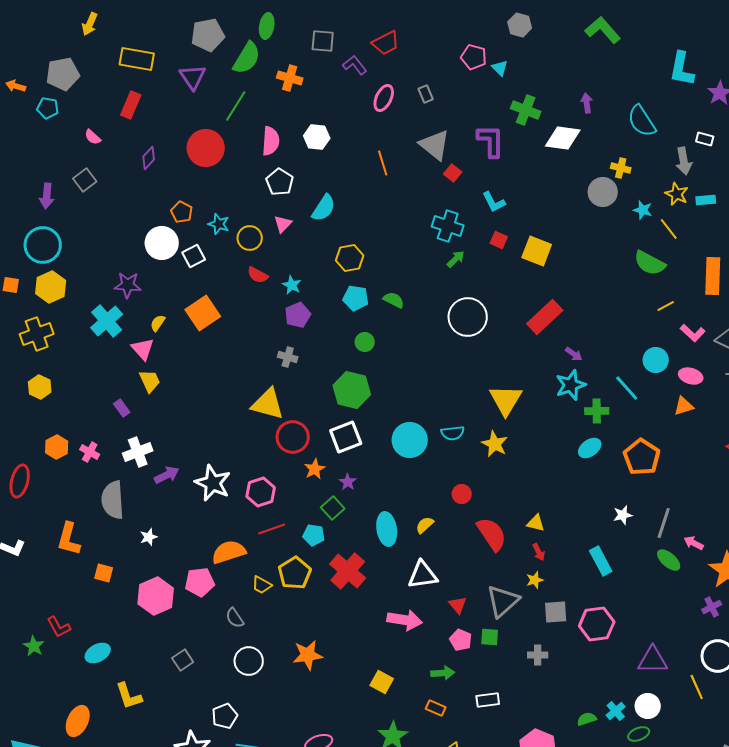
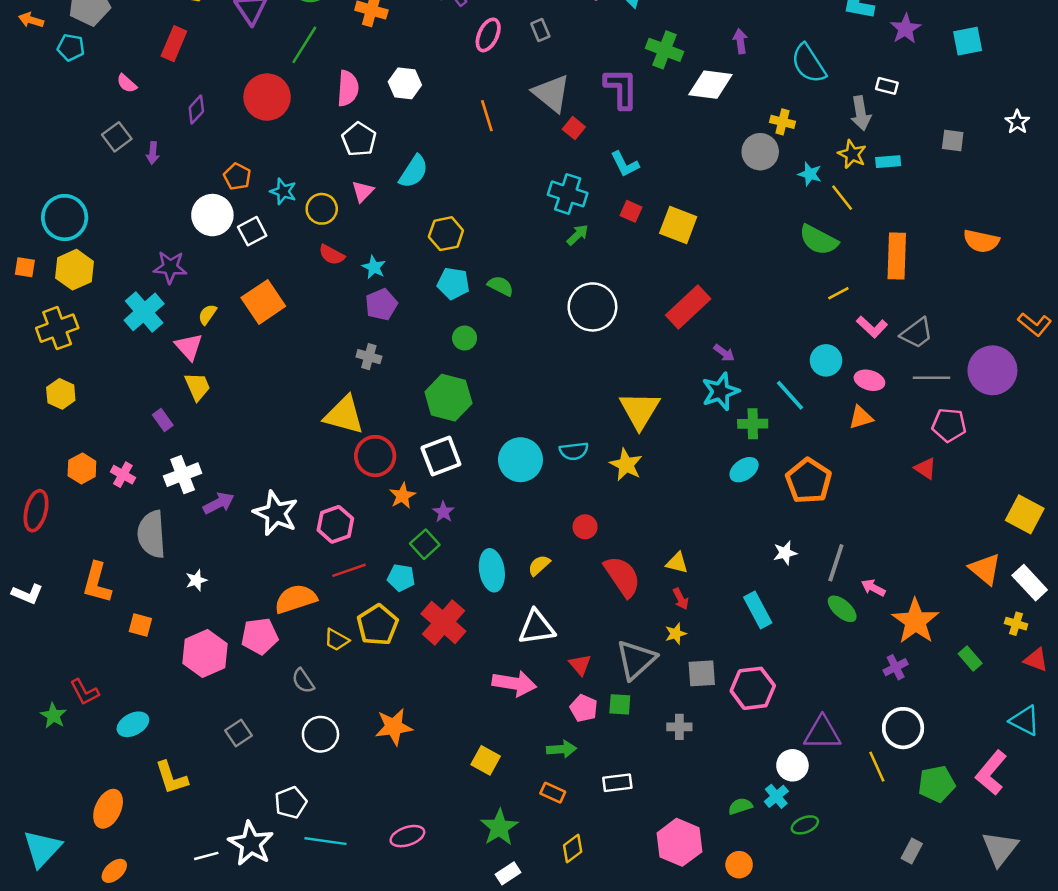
purple arrow: (47, 196) -> (153, 153), moved, size x0.7
white circle: (648, 706) -> (792, 765), moved

